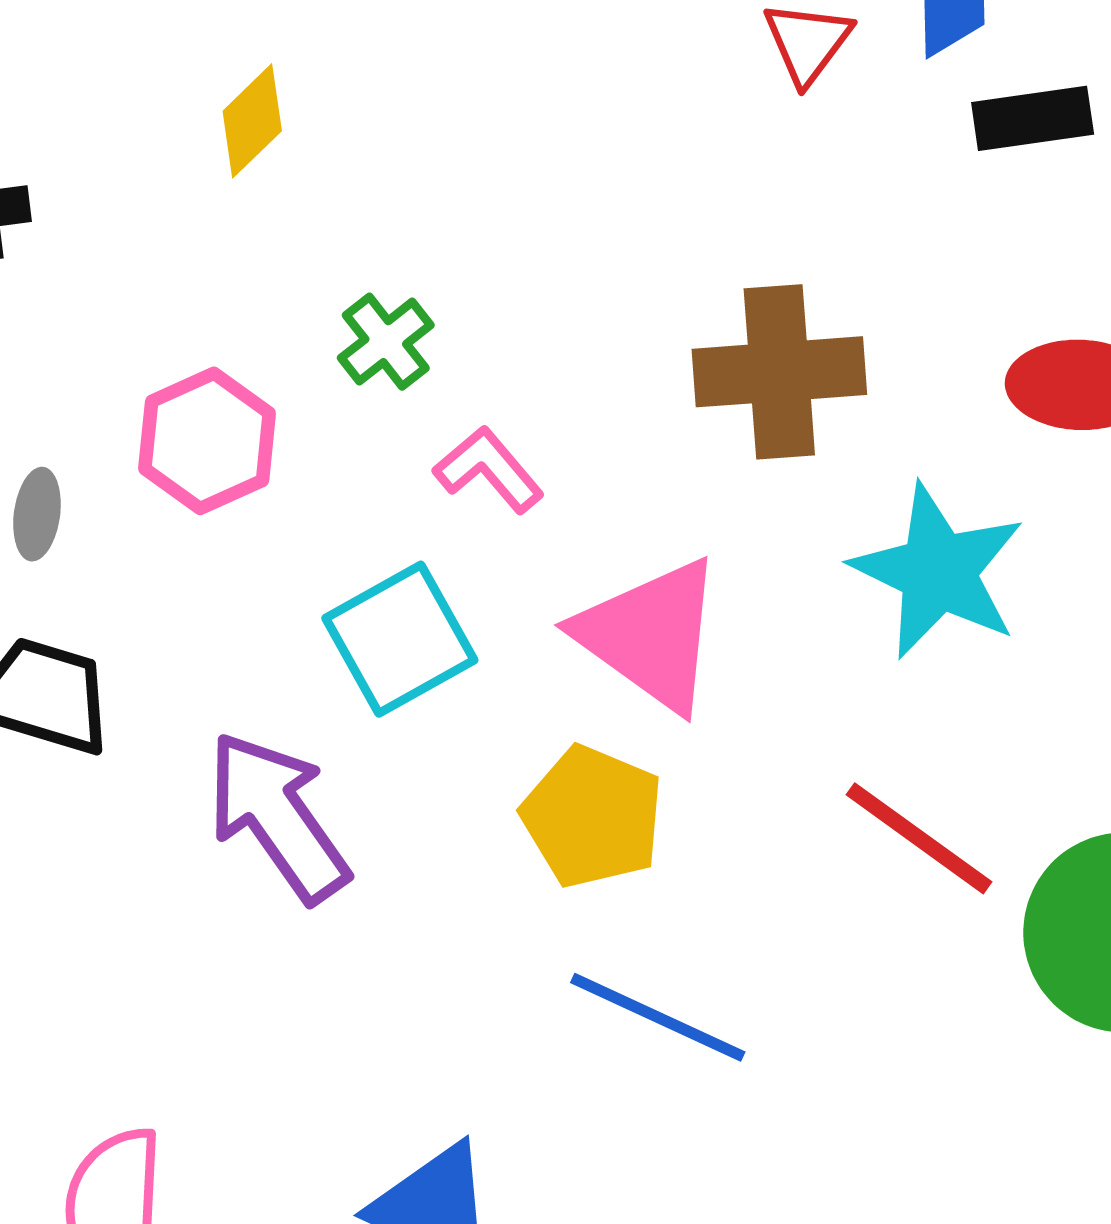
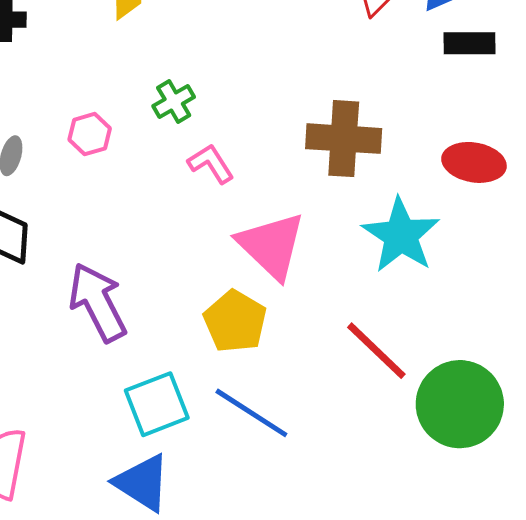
pink hexagon: (207, 441) -> (90, 134), size x0.7
cyan square: (400, 639) -> (157, 404), moved

